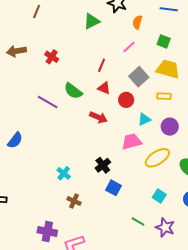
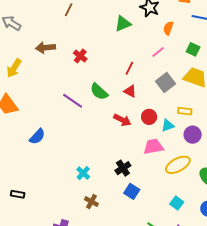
yellow rectangle: (164, 96) -> (185, 111), moved
red circle: (126, 100) -> (149, 117), moved

